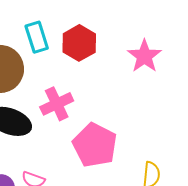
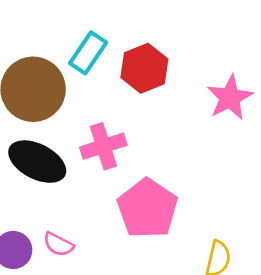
cyan rectangle: (37, 37) -> (88, 53), turned 44

